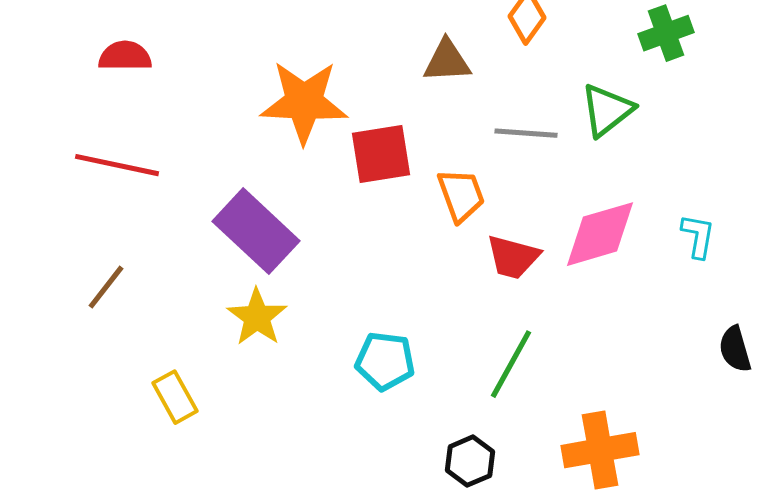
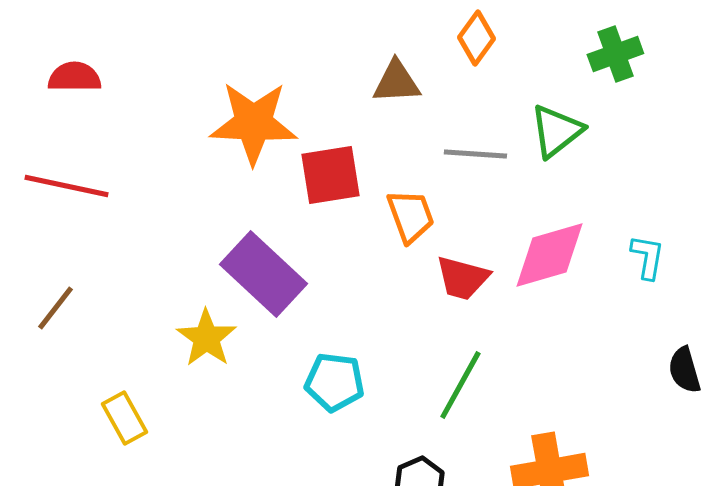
purple rectangle: (256, 231) -> (263, 274), moved

